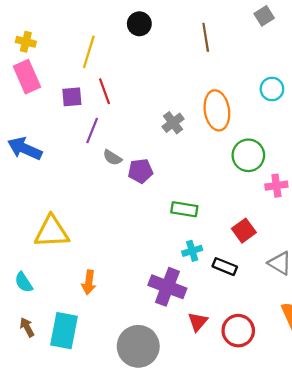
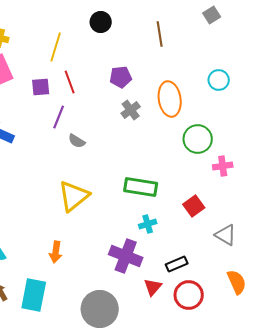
purple pentagon: (140, 171) -> (121, 77), moved
green rectangle: (184, 209) -> (141, 187), size x1.4
yellow triangle: (52, 232) -> (74, 196), moved, turned -36
black rectangle: (225, 267) -> (177, 264), moved, turned -45

